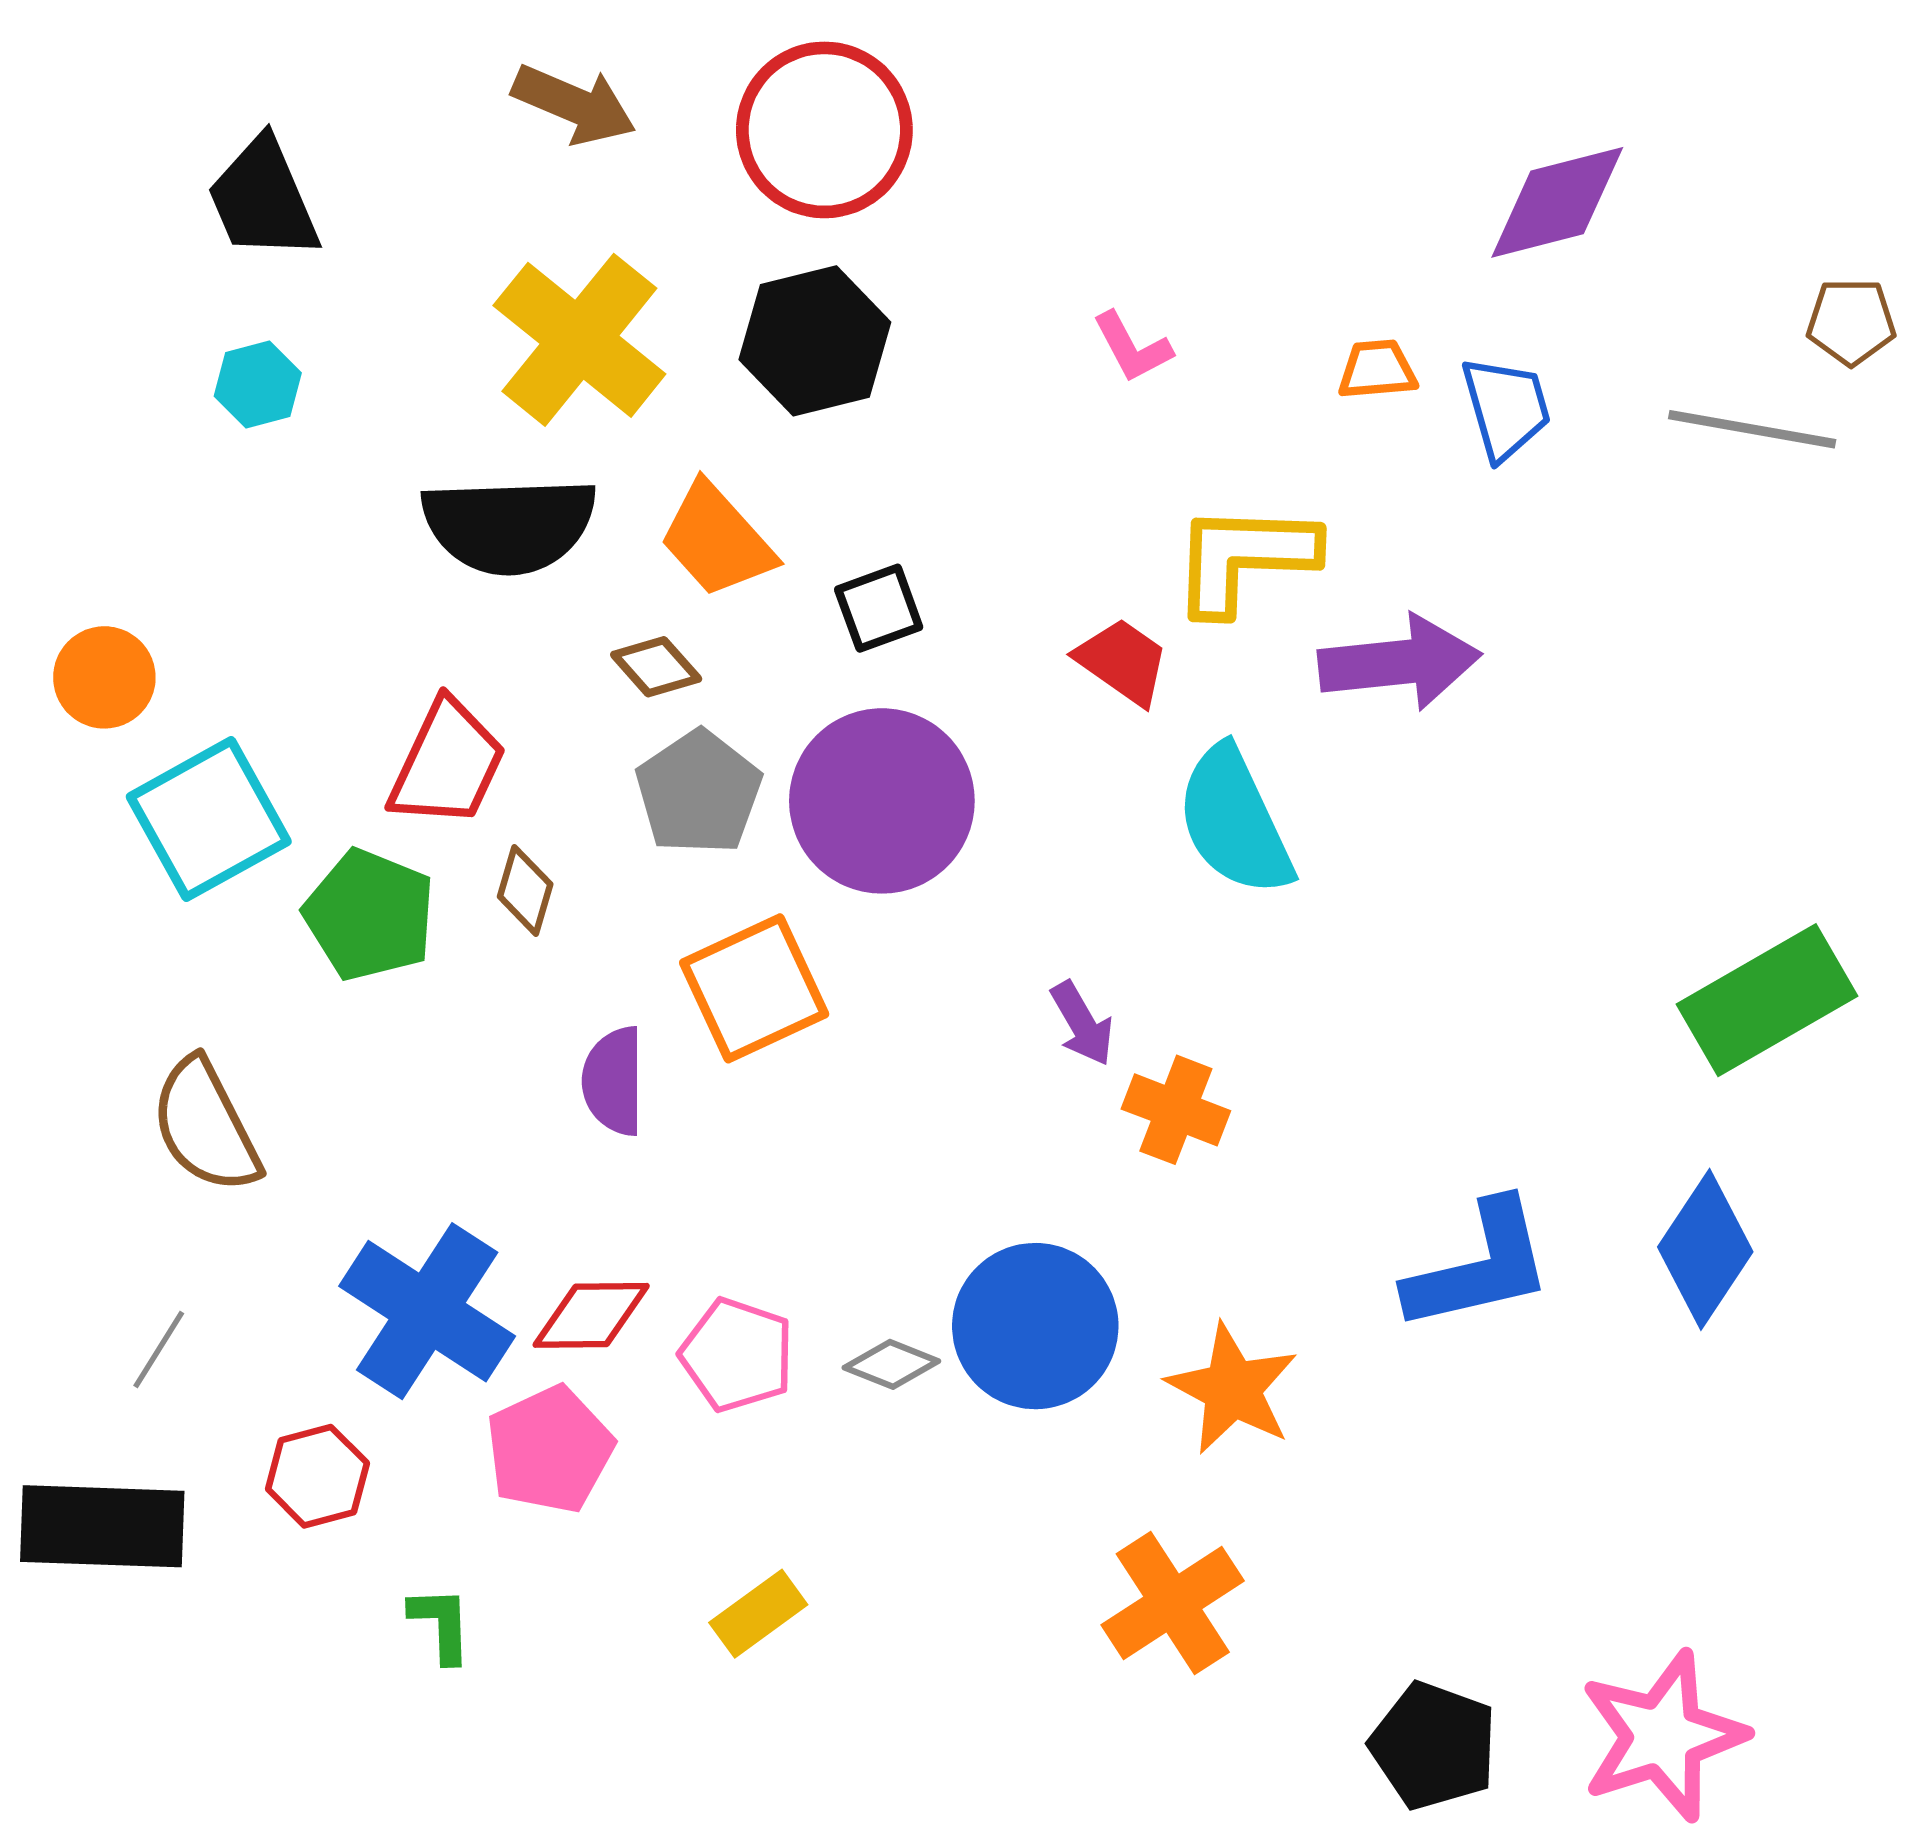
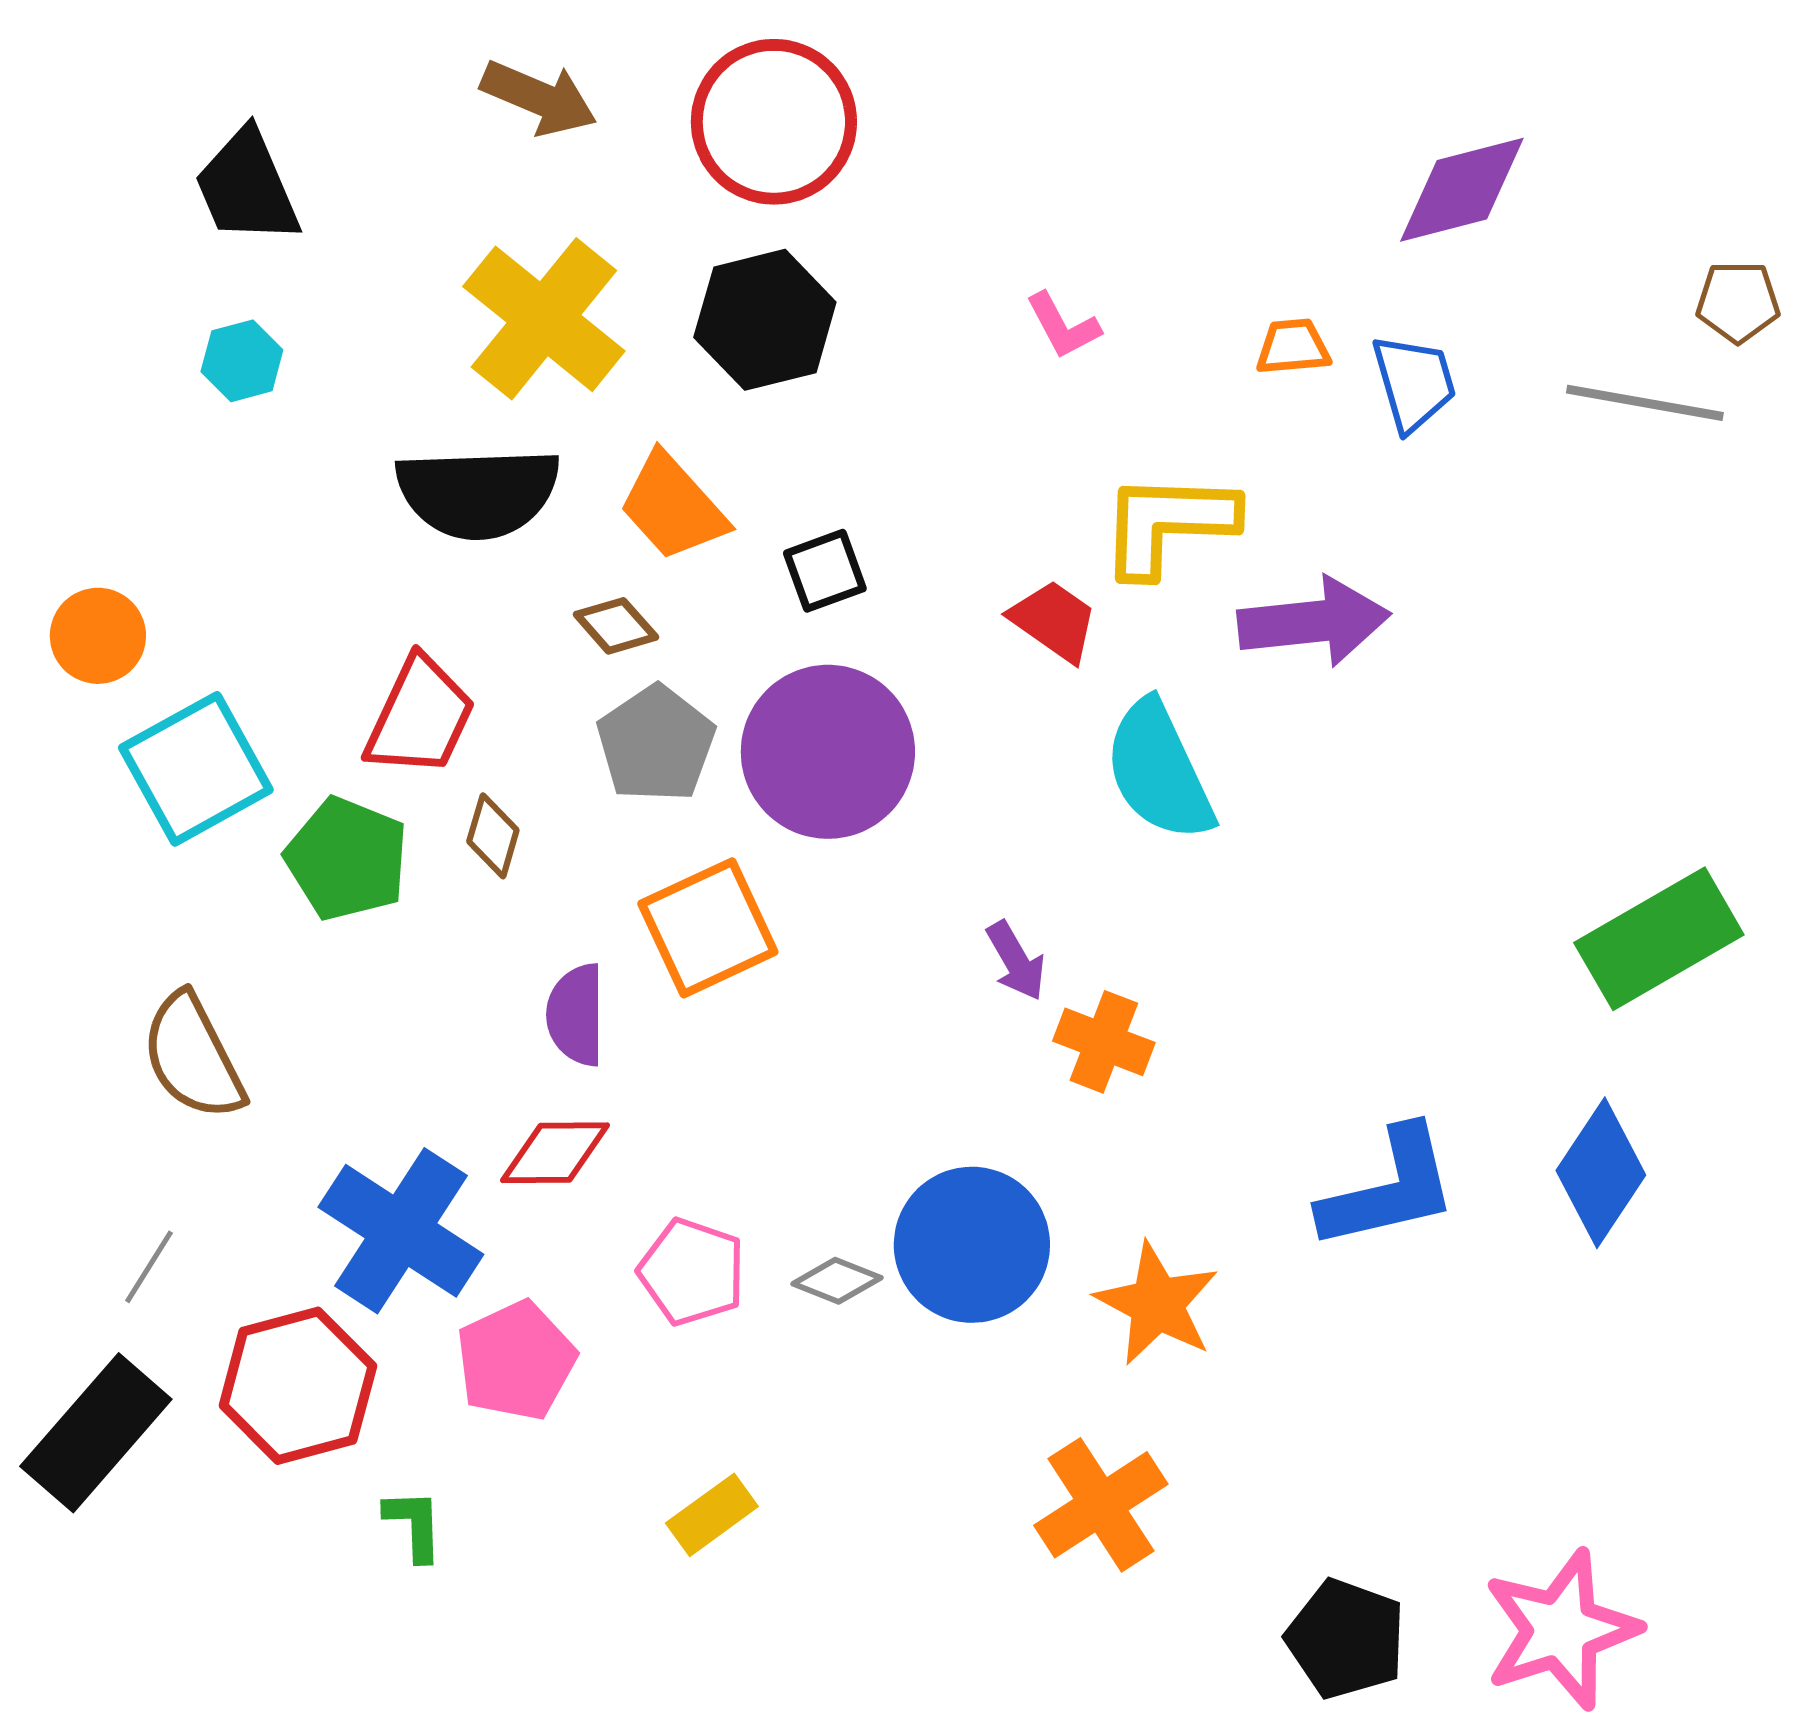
red diamond: (591, 1315) -> (555, 1153), moved
red hexagon: (317, 1476) -> (298, 1386), size x1.6
black rectangle: (102, 1526) -> (96, 1433), turned -51

